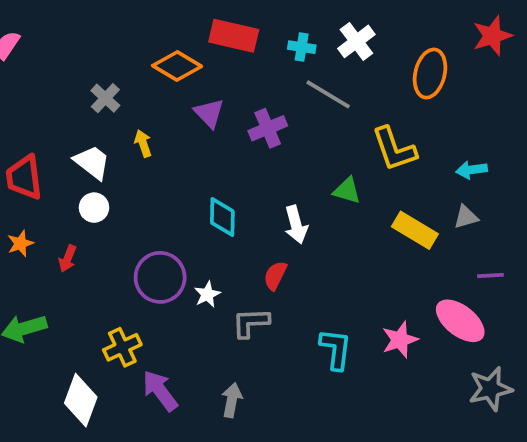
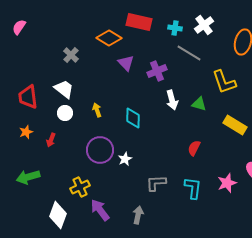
yellow arrow: (143, 143) -> (97, 110), moved
white arrow: (296, 225) -> (172, 100), moved
red semicircle: (275, 276) -> (194, 148), moved
gray L-shape: (251, 323) -> (156, 183), moved

